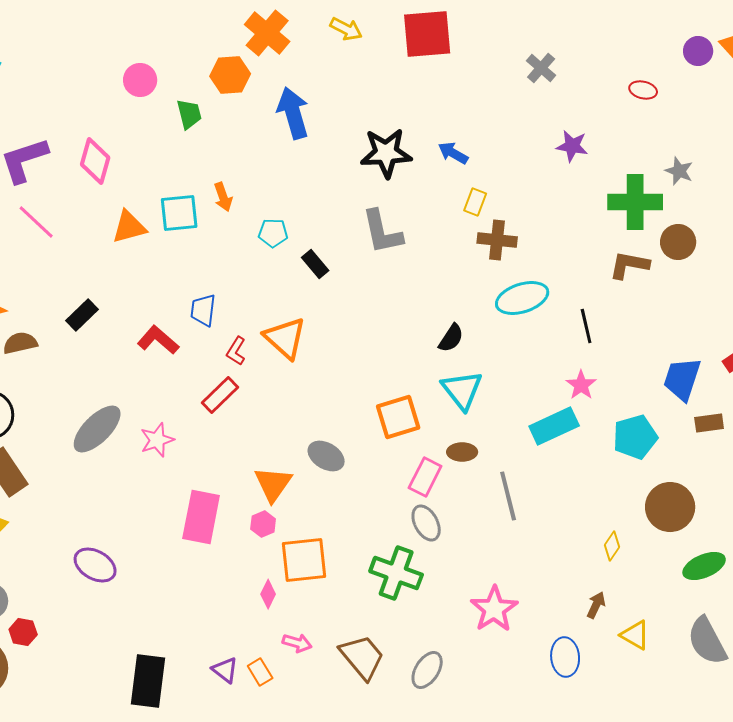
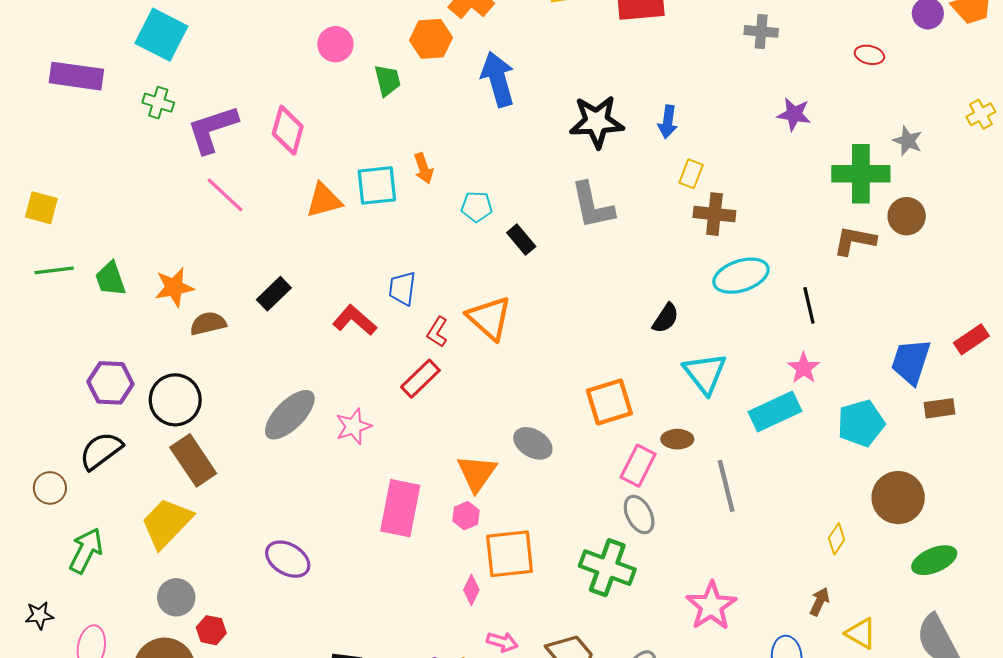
gray cross: (541, 68) -> (761, 31), turned -36
blue arrow: (453, 153) -> (668, 122), turned -112
cyan triangle: (462, 390) -> (705, 373), moved

